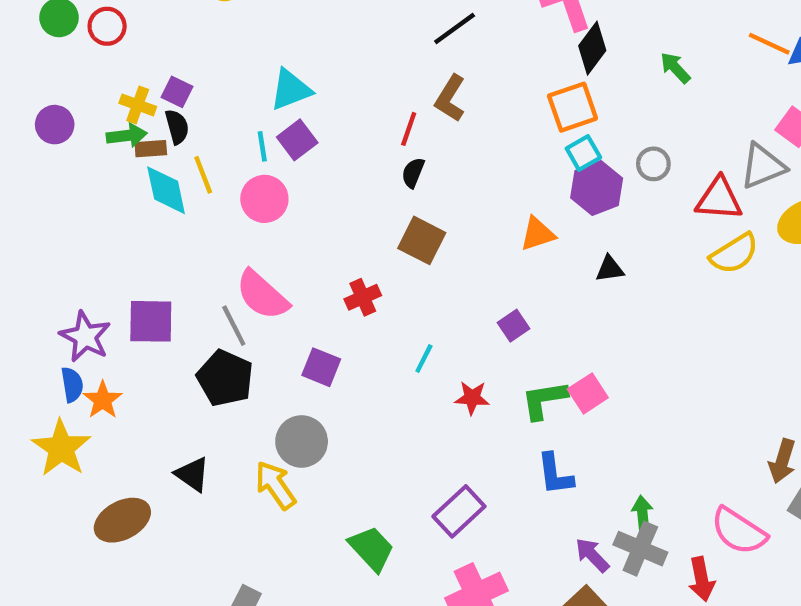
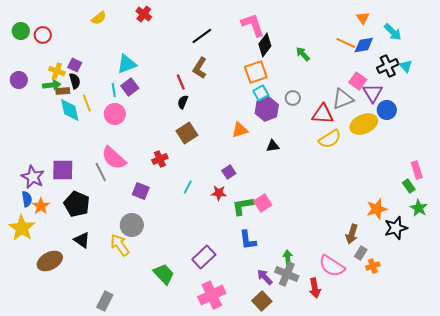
red line: (409, 129) -> (181, 82), turned -42
brown square: (422, 240) -> (187, 133), turned 30
black pentagon: (225, 378) -> (77, 204), moved
red star: (472, 398) -> (219, 193), moved

